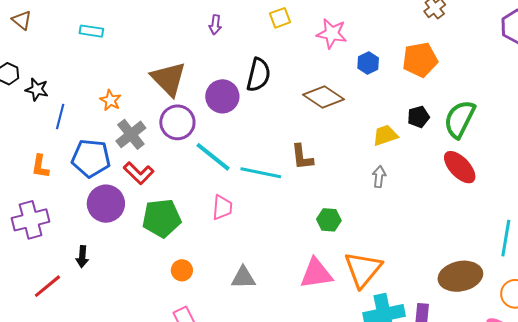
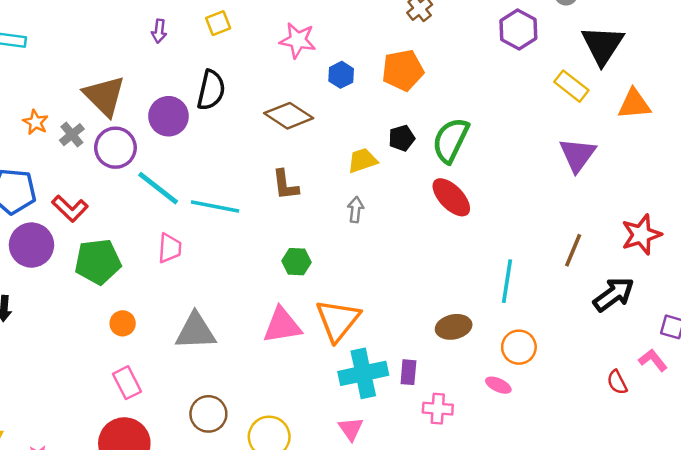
yellow square: (280, 18) -> (218, 23), moved
gray cross: (131, 134) -> (72, 135), moved, size x0.7
brown L-shape: (302, 157) -> (285, 185), moved
brown ellipse: (460, 276) -> (454, 327), size x0.7
gray triangle: (243, 278) -> (196, 331), size x1.4

